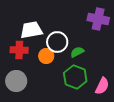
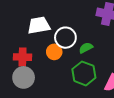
red cross: (19, 50) -> (23, 57), moved

